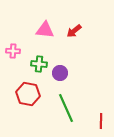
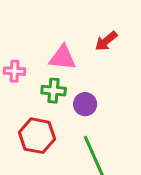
pink triangle: (45, 30) -> (63, 58), moved

